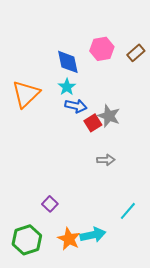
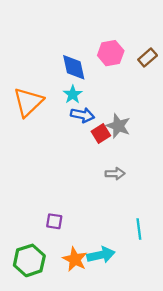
purple square: (50, 204) -> (54, 221), turned -35
cyan line: (128, 211) -> (139, 229), turned -48

